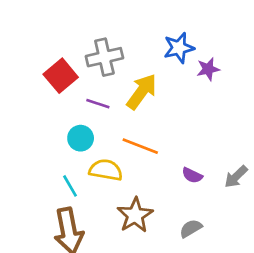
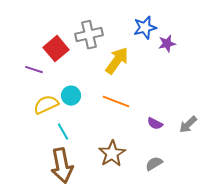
purple line: (98, 104) -> (34, 70), moved
yellow semicircle: (106, 170) -> (46, 105), moved, turned -35

